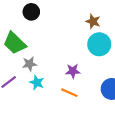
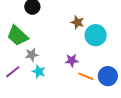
brown star: (93, 21) -> (77, 22), moved
orange line: (69, 93) -> (86, 76), moved

